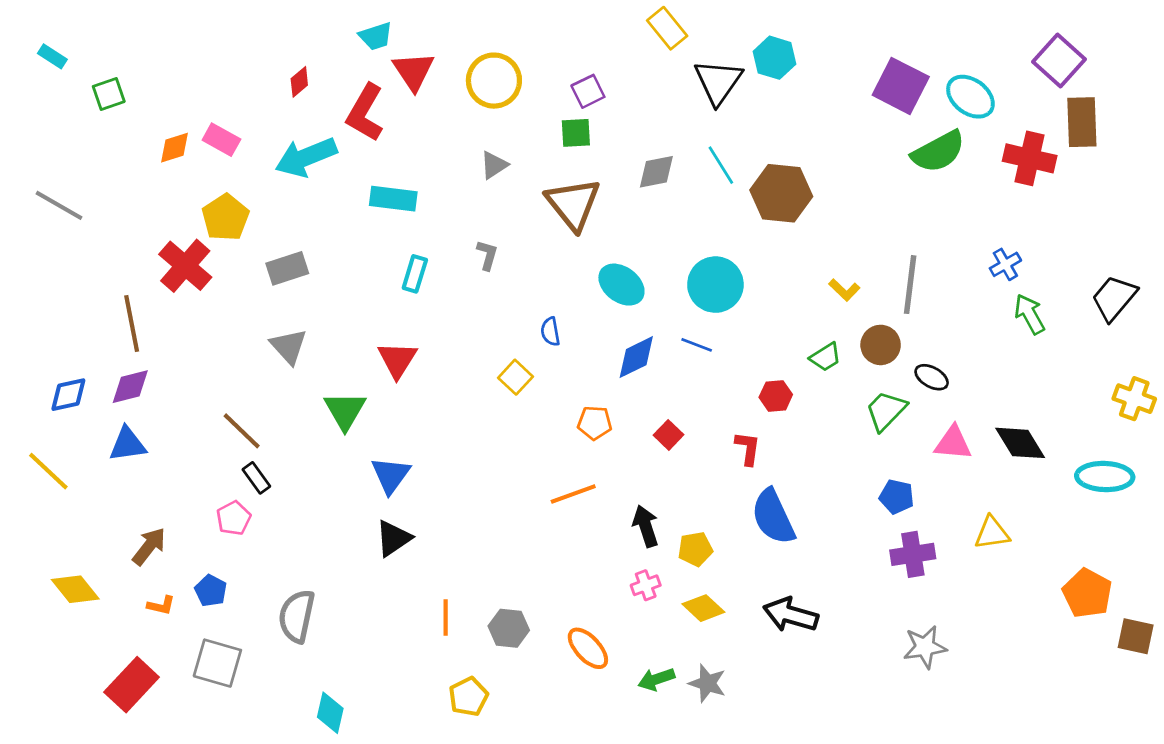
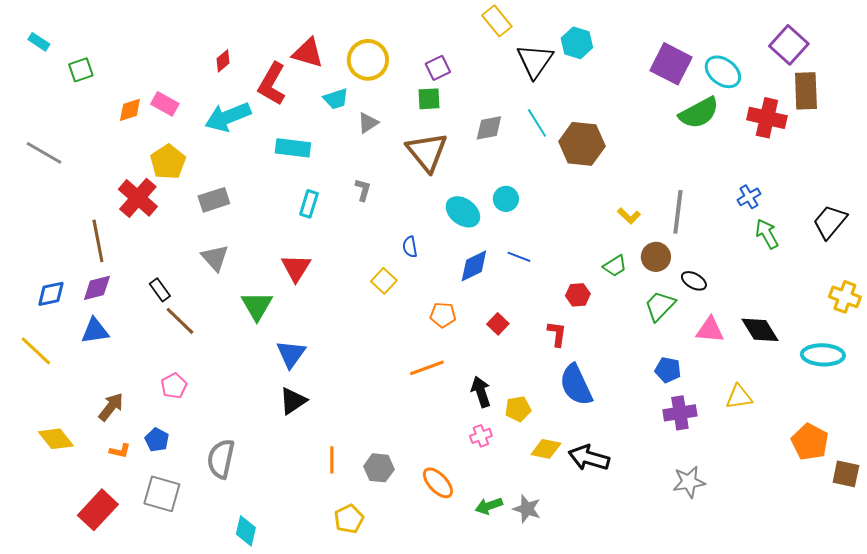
cyan trapezoid: (376, 36) -> (336, 99), moved
red triangle: (413, 71) -> (308, 53), turned -40
cyan circle: (715, 285) -> (506, 199), moved, size x0.6
black rectangle: (256, 478) -> (160, 290), moved
yellow diamond: (703, 608) -> (546, 449), moved, turned -32

